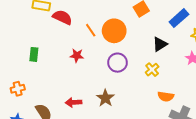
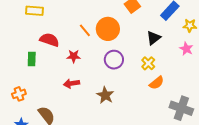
red semicircle: (62, 17) -> (49, 40), moved
orange semicircle: (166, 96) -> (157, 83), moved, turned -42
red arrow: (74, 102) -> (71, 83), moved

